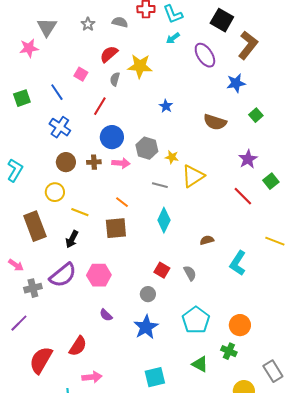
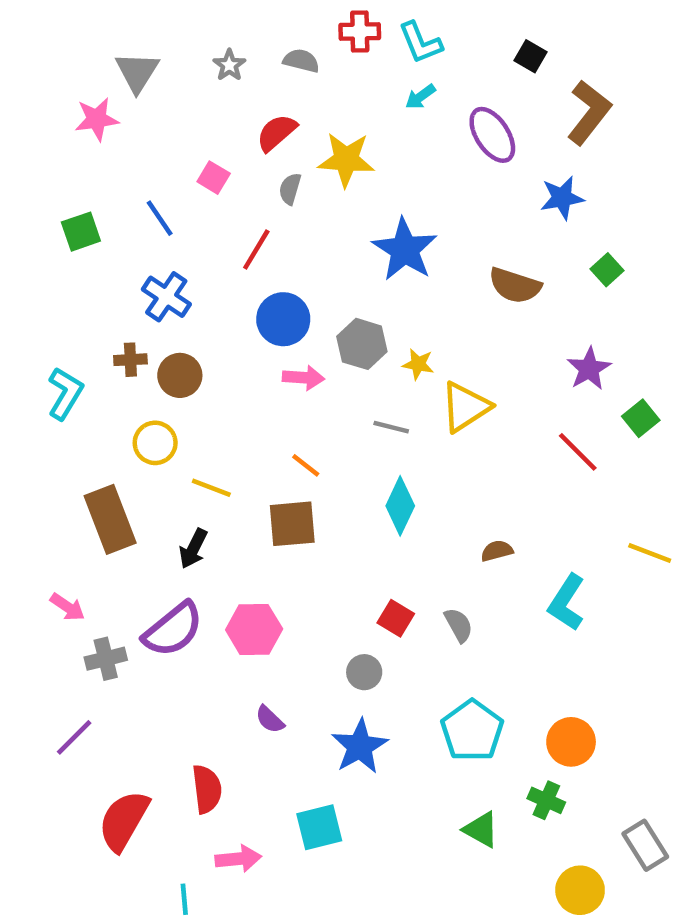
black square: (222, 20) -> (531, 56), size x0.6
blue star: (166, 106) -> (405, 250), size x2.0
brown cross: (94, 162) -> (130, 360), moved
red semicircle: (78, 346) -> (207, 789), turned -40
cyan square: (155, 377) -> (319, 827), moved

